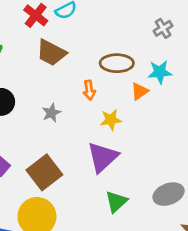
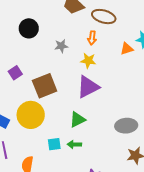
brown ellipse: (117, 63) -> (104, 17), moved
yellow star: (111, 120) -> (88, 61), moved
green triangle: (116, 202) -> (78, 120), moved

